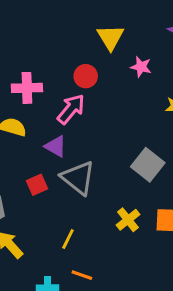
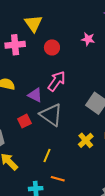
yellow triangle: (111, 37) -> (33, 23), moved
pink cross: (27, 88) -> (15, 45), moved
pink arrow: (71, 109) -> (57, 81), moved

